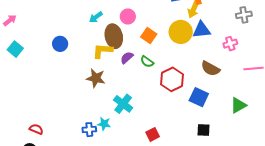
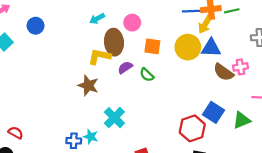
orange square: (149, 36) -> (152, 46), turned -35
blue circle: (60, 44) -> (36, 26), moved
brown semicircle: (210, 69) -> (223, 72), moved
red hexagon: (172, 79) -> (192, 128), moved
blue square: (199, 97) -> (213, 112), moved
green triangle: (238, 105) -> (242, 120), moved

